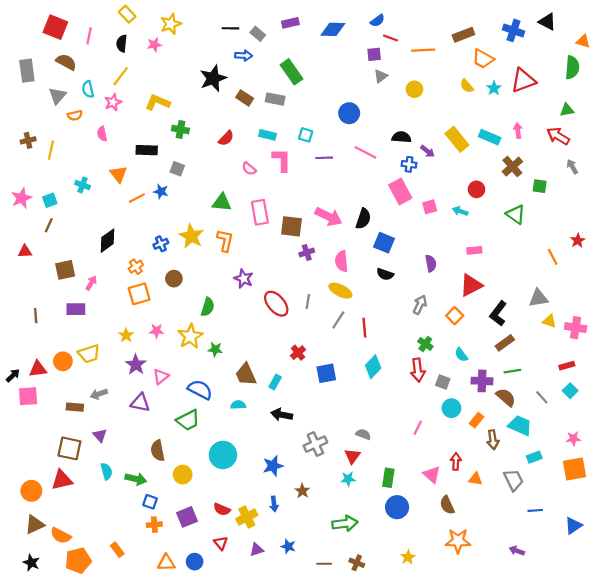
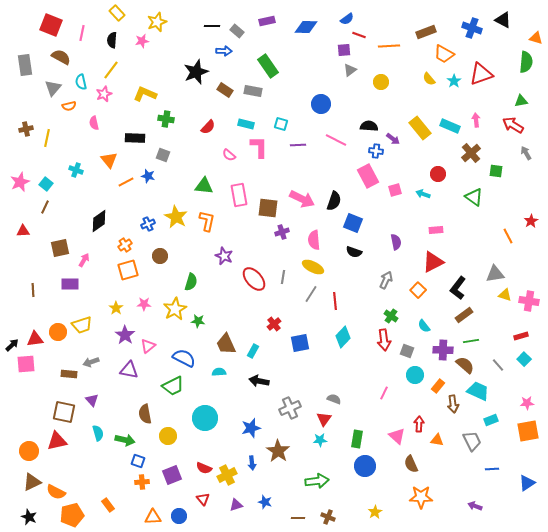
cyan square: (50, 200) -> (46, 184), turned -32
brown star: (302, 491) -> (278, 451), size x1.6

